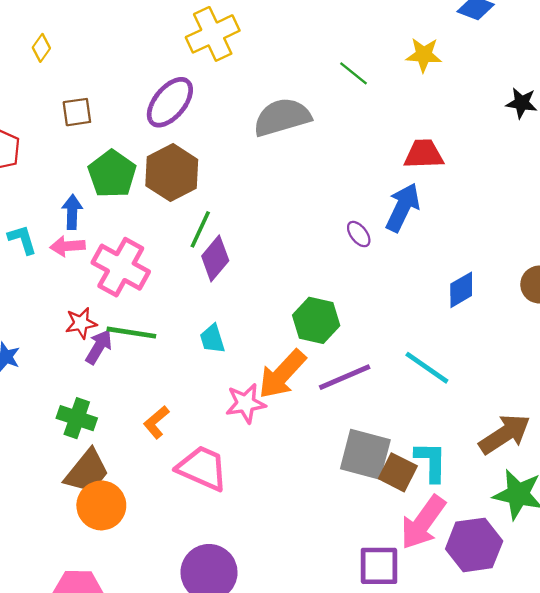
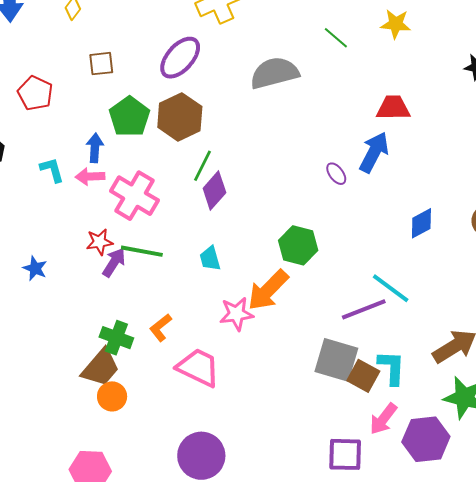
purple line: (345, 377) -> (364, 309), moved
green cross: (77, 418) -> (116, 338), moved
orange circle: (101, 505) -> (112, 396), size x0.7
pink arrow: (423, 522) -> (383, 419), size x0.7

